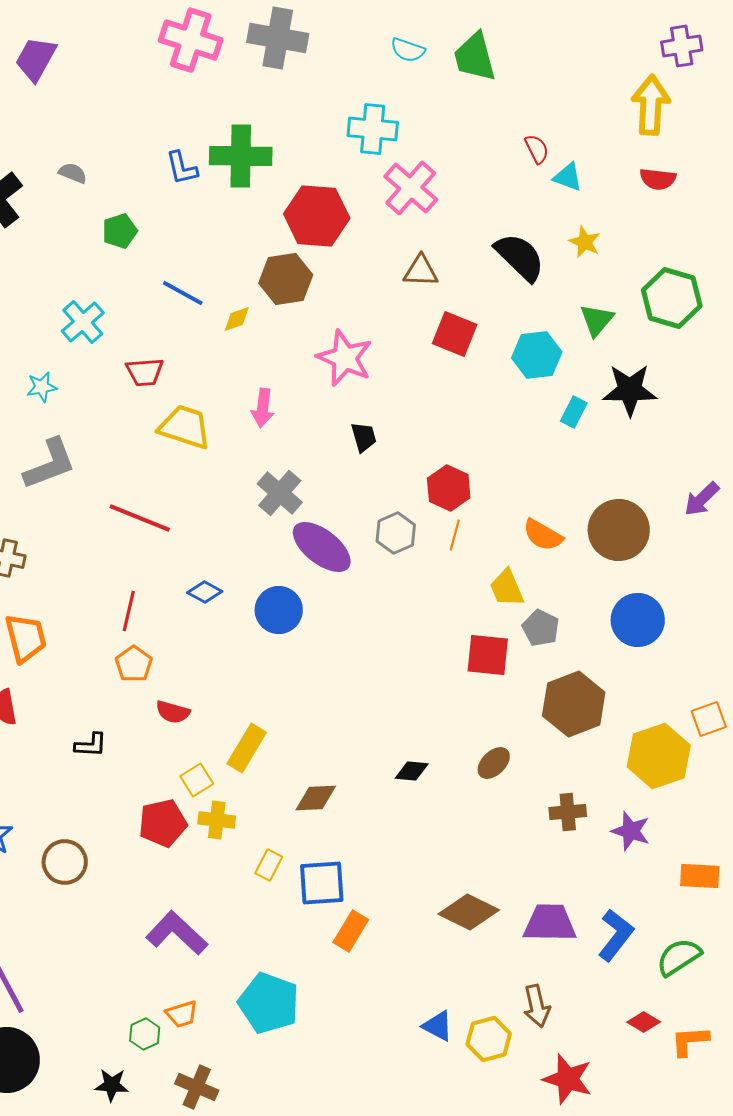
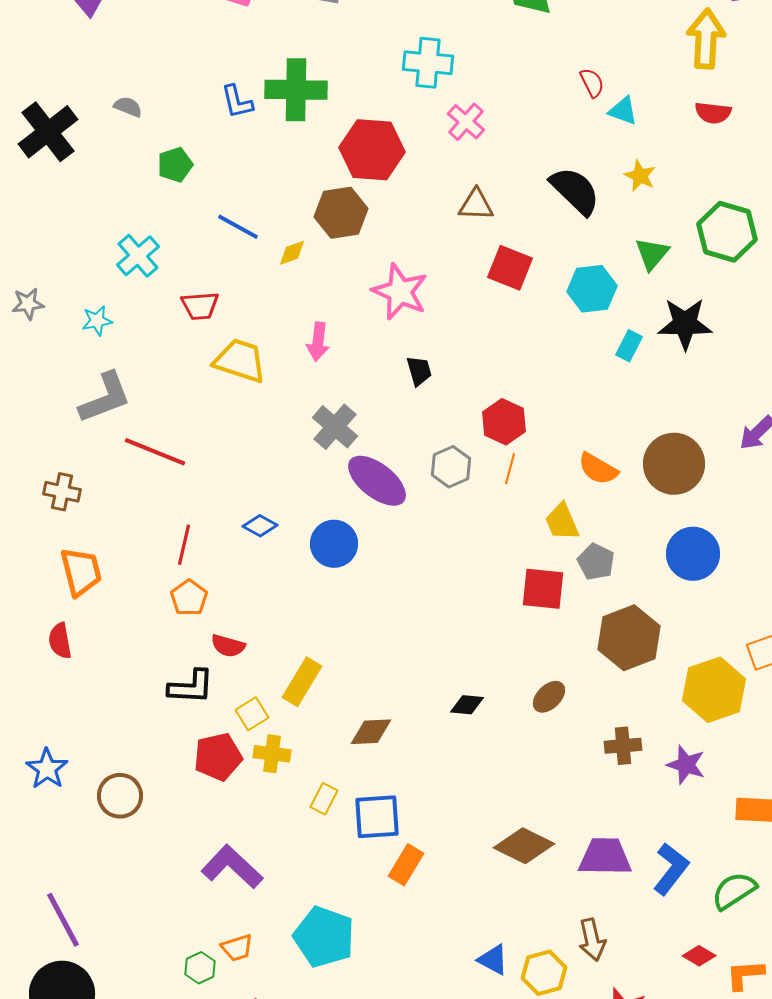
pink cross: (411, 188) -> (466, 122), size x0.7
red line: (140, 518) -> (155, 452), moved
black L-shape: (91, 745) -> (191, 687), moved, size x1.4

